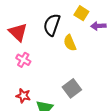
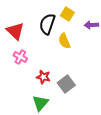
yellow square: (81, 13) -> (67, 14), moved
red star: (23, 96) -> (43, 77), moved

